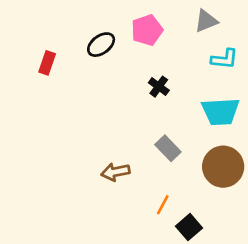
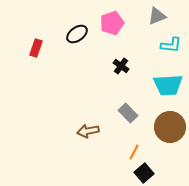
orange line: (163, 205) -> (134, 152), moved

